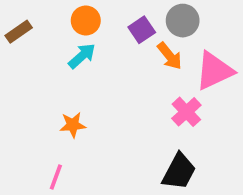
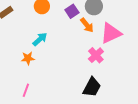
cyan arrow: (82, 56) -> (40, 39), moved
orange star: (73, 125) -> (28, 58), moved

